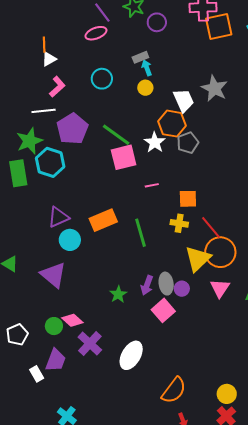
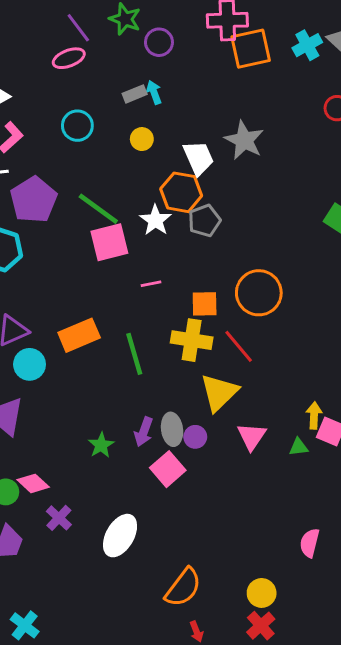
cyan arrow: (147, 68) -> (154, 92), moved
yellow cross: (179, 223) -> (192, 340), size x1.5
orange circle: (220, 252) -> (259, 293), moved
purple cross: (90, 344) -> (59, 518), size x0.7

